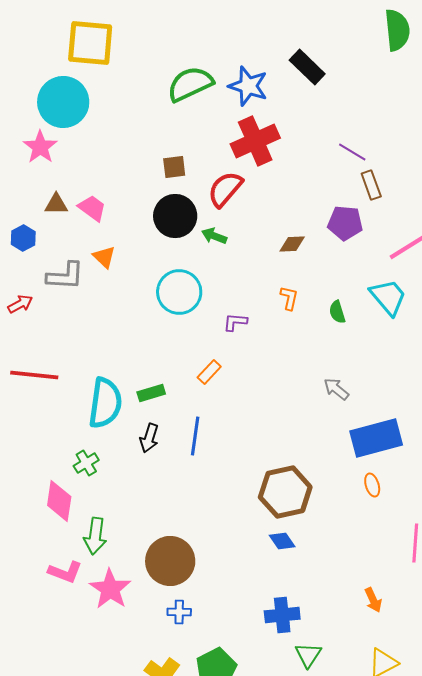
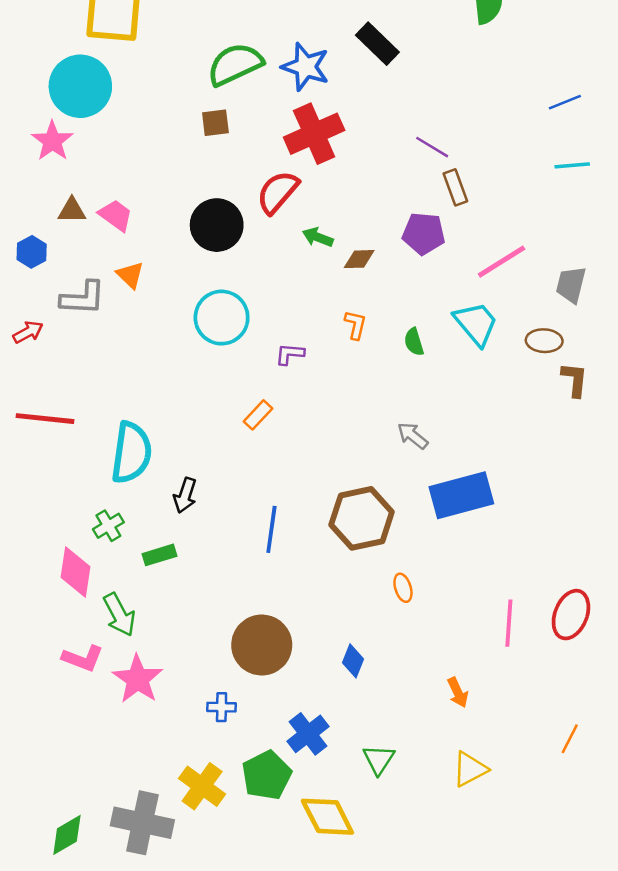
brown square: (174, 167) -> (215, 123), moved
green arrow: (214, 236) -> (318, 237), moved
green rectangle: (151, 393) -> (159, 555), moved
blue line: (195, 436) -> (271, 529), moved
orange ellipse: (372, 485) -> (403, 588), moved
brown hexagon: (285, 492) -> (362, 518), moved
green arrow: (95, 536) -> (119, 615), turned -36
blue diamond: (282, 541) -> (353, 661), moved, turned 56
brown circle: (170, 561) -> (262, 645), moved
blue cross: (282, 615) -> (308, 734), moved, turned -32

